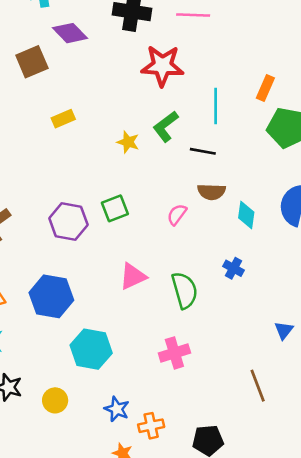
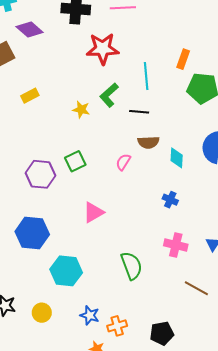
green semicircle: (185, 290) -> (132, 266), moved
pink cross: (174, 353) -> (176, 245), moved, turned 35
brown line: (258, 386) -> (196, 288), turned -35

